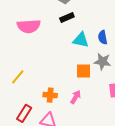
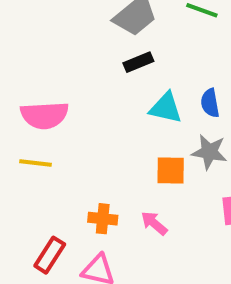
pink semicircle: (29, 26) -> (44, 115), moved
yellow line: (18, 77) -> (35, 163), moved, turned 56
pink arrow: (76, 97) -> (154, 223), turned -80

